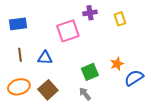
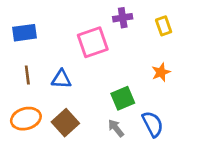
orange star: (117, 64) -> (161, 72), moved
blue semicircle: (134, 78) -> (153, 124), moved, turned 96

